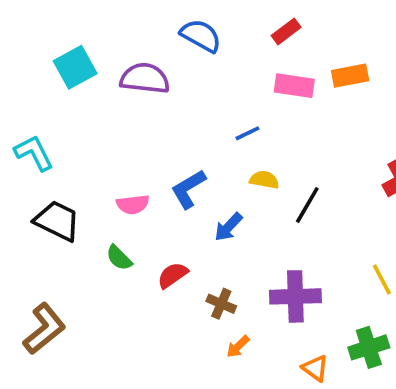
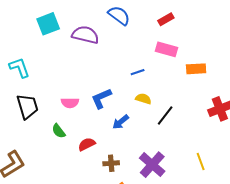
orange rectangle: (350, 76) -> (196, 69), moved
black trapezoid: (57, 221) -> (27, 106), turned 40
purple cross: (295, 296) -> (152, 165), turned 36
brown cross: (221, 304) -> (111, 163), turned -35

